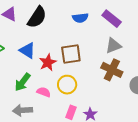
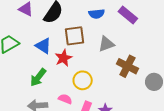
gray triangle: (113, 46) -> (106, 44), moved
brown square: (71, 54) -> (75, 36), moved
pink semicircle: (44, 92) -> (65, 99), moved

